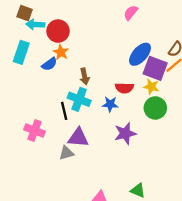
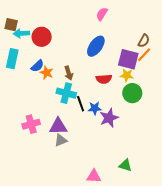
orange star: (61, 52) -> (47, 73), moved
blue ellipse: (140, 54) -> (96, 46), moved
blue star: (110, 104) -> (95, 108), moved
black line: (64, 111) -> (81, 104), moved
pink cross: (35, 130) -> (31, 124), turned -30
purple triangle: (78, 138) -> (58, 126), moved

